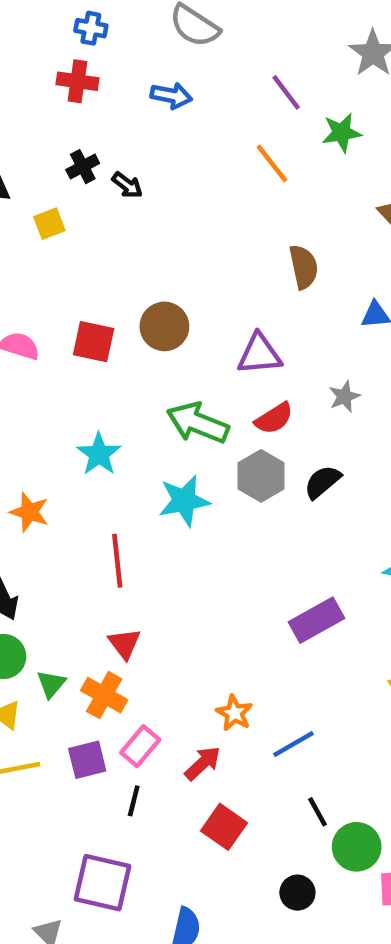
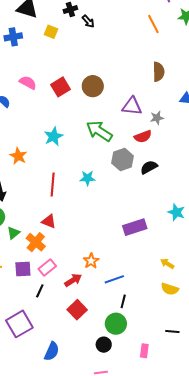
yellow square: (49, 224) -> (51, 32), turned 32
red square: (94, 342) -> (61, 87), turned 36
gray star: (344, 396) -> (157, 118), moved
red semicircle: (274, 418) -> (143, 136), moved
cyan star: (184, 501) -> (87, 178), moved, size x0.7
red triangle: (124, 644) -> (49, 221), turned -42
black line: (317, 812) -> (123, 301), moved, turned 32
green circle: (357, 847) -> (116, 324), moved
purple square: (102, 883) -> (19, 324), turned 36

